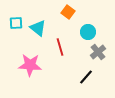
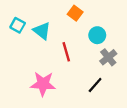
cyan square: (16, 23) -> (18, 25), turned 32
pink star: (30, 65) -> (43, 84), moved

